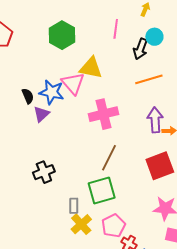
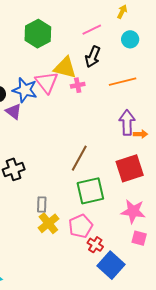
pink line: (116, 29) -> (92, 30), turned 54
black arrow: (140, 49) -> (93, 57), moved
purple triangle: (41, 114) -> (14, 111), turned -42
pink cross: (104, 114) -> (78, 85), moved, size x0.5
green square: (102, 190) -> (90, 191), moved

